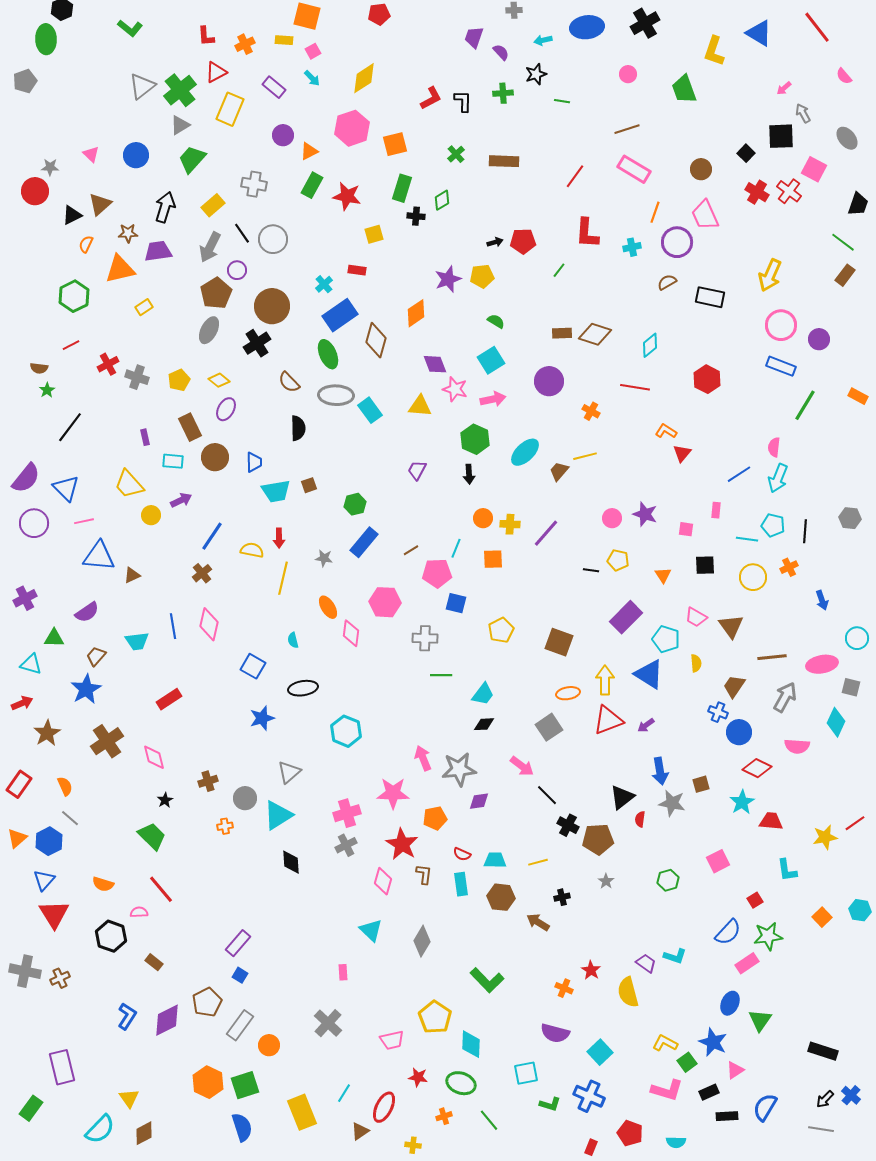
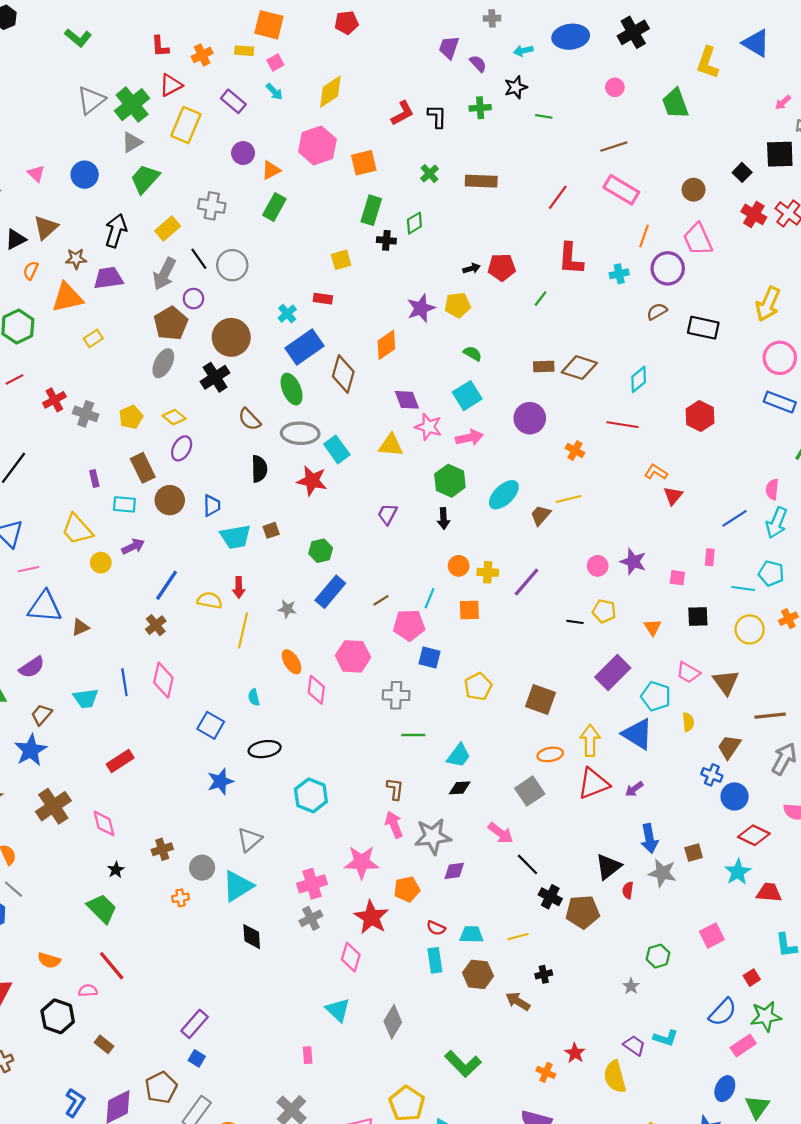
red star: (347, 196) -> (312, 481), moved
brown L-shape: (424, 874) -> (395, 789), moved
gray star: (606, 881) -> (631, 986), moved

